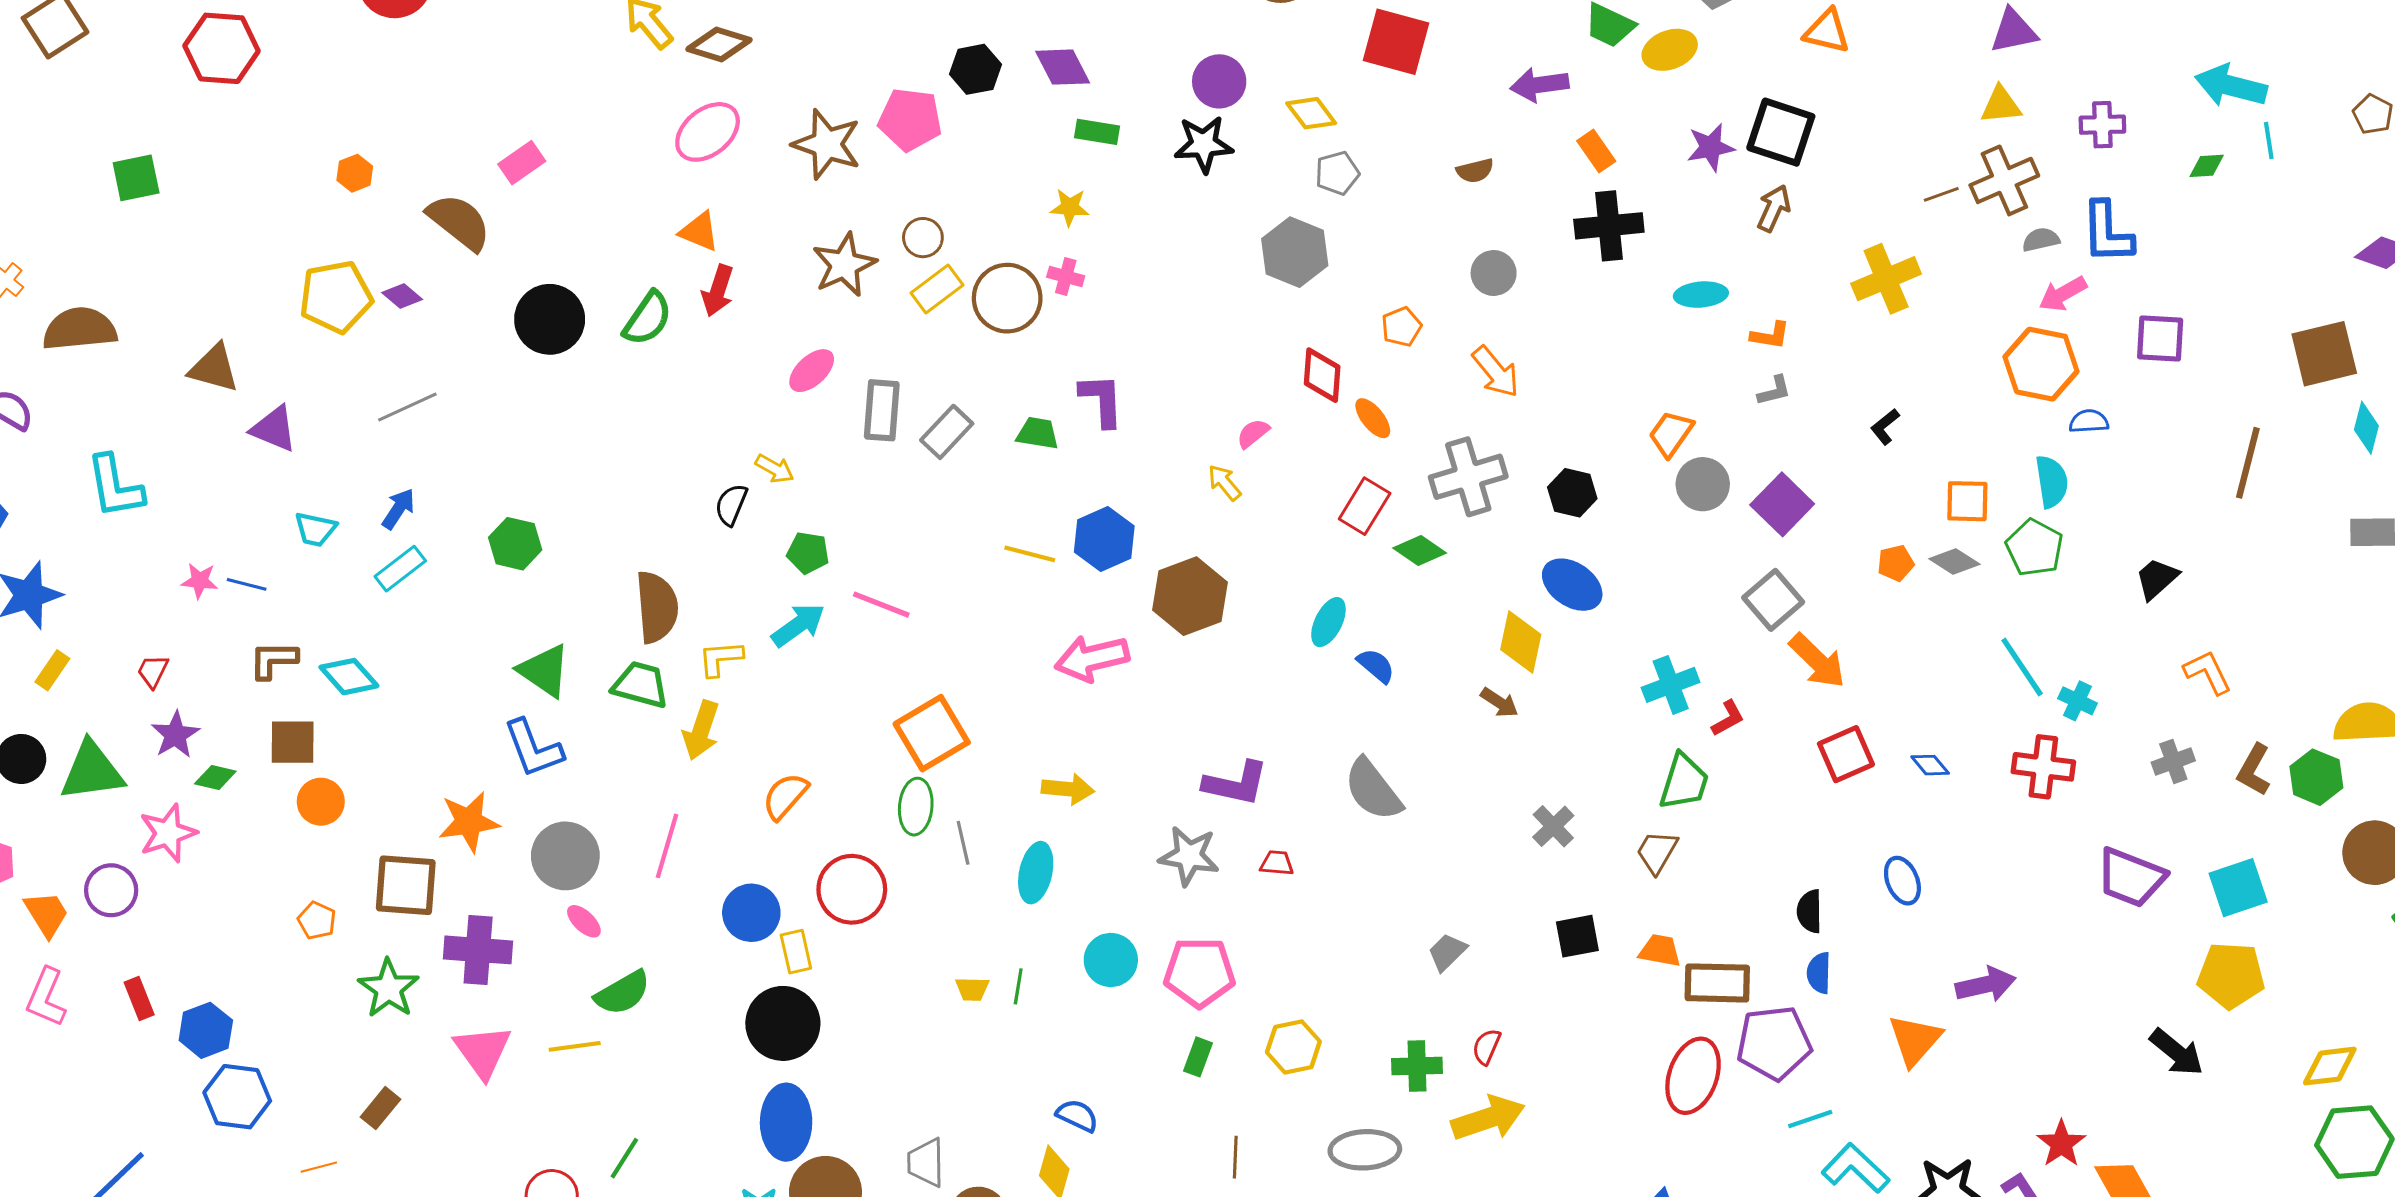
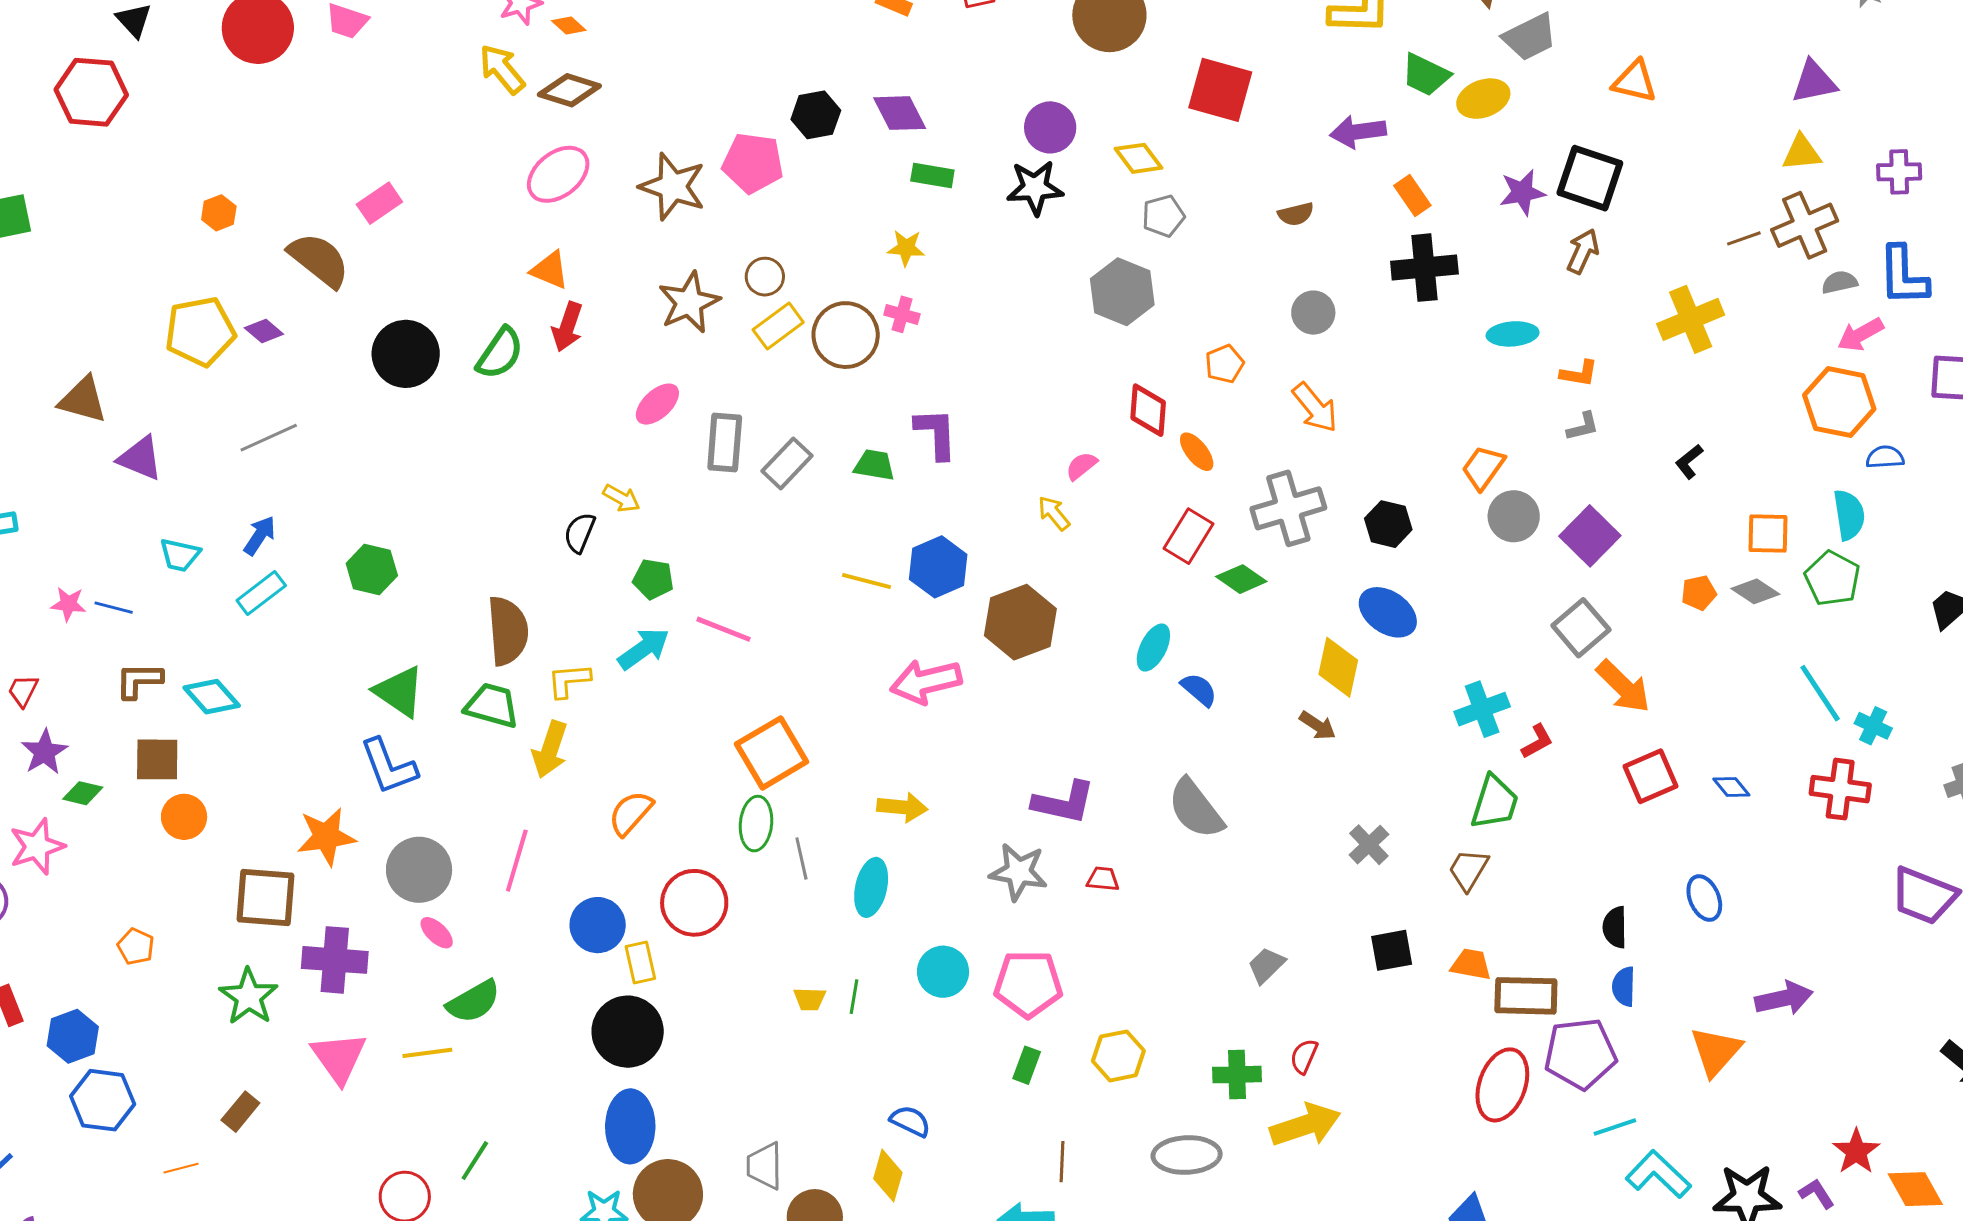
orange pentagon: (317, 921) -> (136, 947), moved

